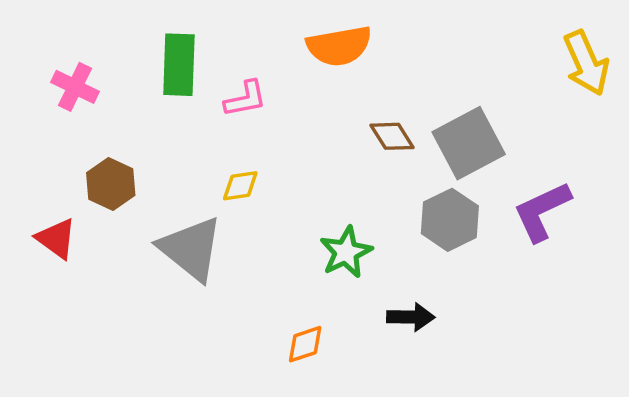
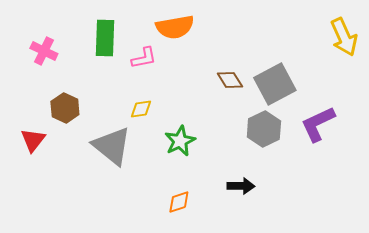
orange semicircle: (339, 46) -> (175, 27), moved
red triangle: (56, 239) -> (33, 140), turned 32
green star: (346, 252) -> (180, 141), moved

